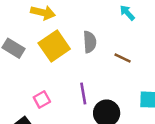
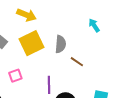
brown line: (123, 58) -> (77, 62), moved
pink square: (42, 100) -> (15, 76), moved

